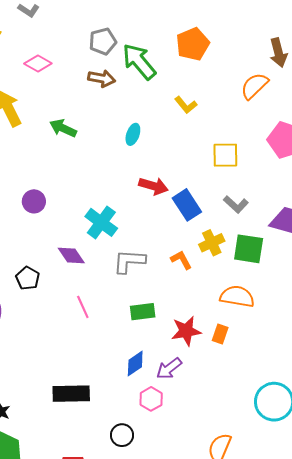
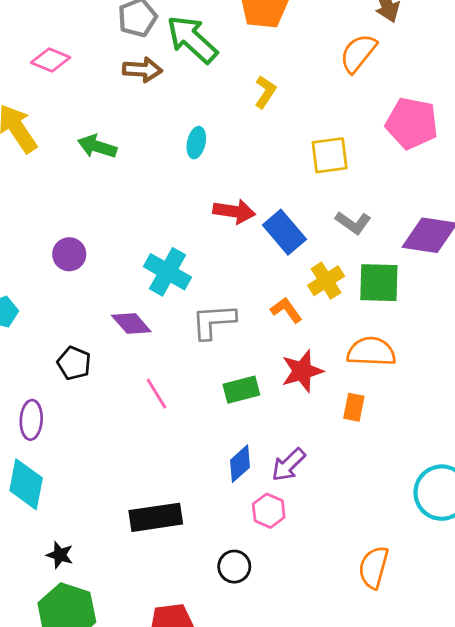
yellow L-shape: (186, 105) -> (265, 92), turned -100
red star: (186, 331) -> (302, 371), moved

